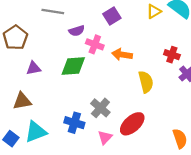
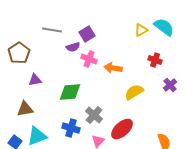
purple square: (112, 16) -> (87, 34), moved
red cross: (172, 55) -> (155, 60), moved
green diamond: (73, 66) -> (70, 92), moved
yellow semicircle: (146, 82) -> (134, 92), turned -108

